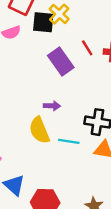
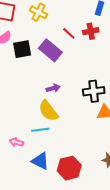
black square: (43, 22) -> (22, 49), moved
cyan line: (69, 141) -> (40, 130), moved

